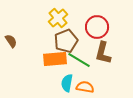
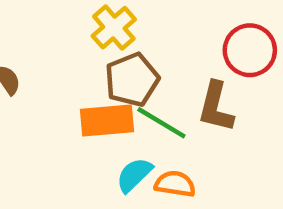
red circle: (97, 27) -> (250, 50), moved
cyan semicircle: (67, 83) -> (134, 175), turned 36

